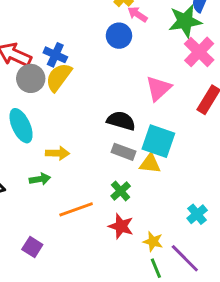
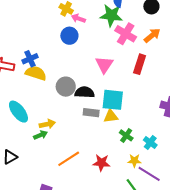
green star: (185, 21) -> (111, 15), turned 30
blue cross: (55, 55) -> (30, 59), turned -35
yellow semicircle: (59, 77) -> (36, 73), turned 85
gray circle: (31, 78) -> (66, 87), moved
green arrow: (40, 179) -> (41, 135), moved
green cross: (121, 191) -> (126, 135), moved
yellow star: (153, 242) -> (134, 161), moved

